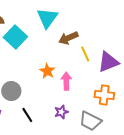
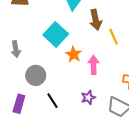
cyan square: (15, 37) -> (56, 34), moved
brown arrow: (68, 38) -> (96, 20), turned -78

